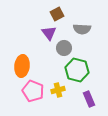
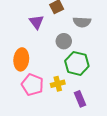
purple triangle: (49, 33) -> (36, 22), moved
purple rectangle: (89, 99) -> (80, 99), moved

